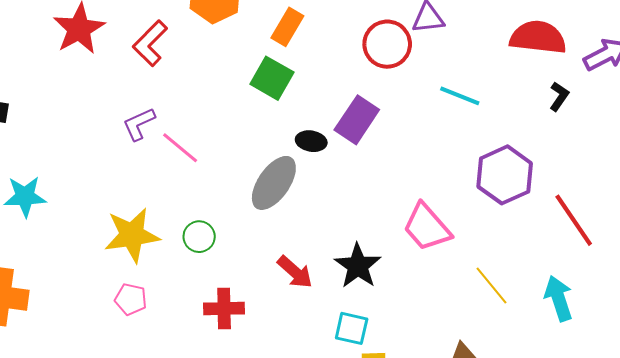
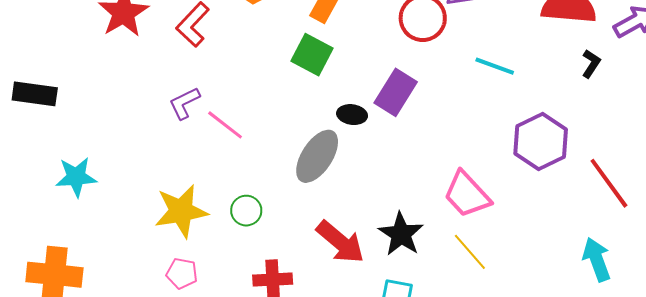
red arrow: (295, 272) -> (340, 242), size x1.4
yellow line: (492, 285) -> (470, 252), moved

